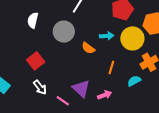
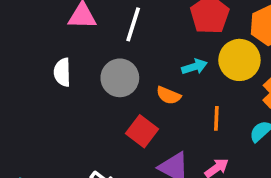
red square: (36, 61) -> (142, 131), moved

